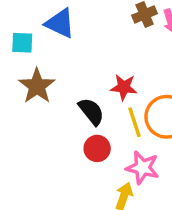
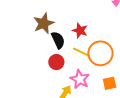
brown star: (37, 86) -> (44, 23), moved
yellow line: (135, 122) -> (81, 52), turned -60

